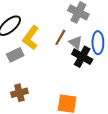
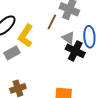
brown line: (60, 37) -> (52, 22), moved

